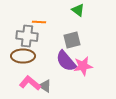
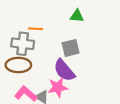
green triangle: (78, 10) -> (77, 16), turned -32
pink star: (83, 66) -> (58, 87), moved

